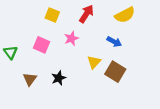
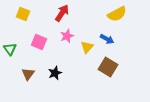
red arrow: (86, 14) -> (62, 13), moved
yellow square: (52, 15) -> (23, 14), moved
yellow triangle: (94, 62) -> (87, 47), moved

